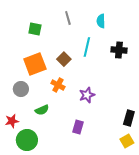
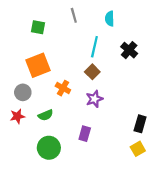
black cross: (119, 50) -> (129, 50), turned 35
brown square: (64, 59) -> (92, 72), moved
red star: (12, 121) -> (17, 116), moved
green circle: (27, 140) -> (49, 148), moved

